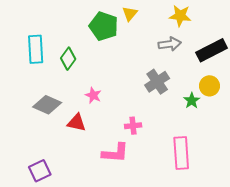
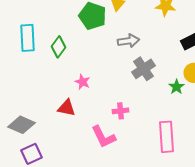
gray arrow: (170, 44) -> (128, 41), moved
gray diamond: (47, 105) -> (22, 125), moved
pink L-shape: (115, 153) -> (104, 137), turned 60

